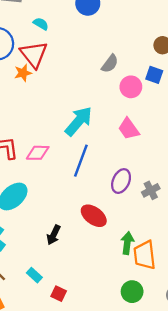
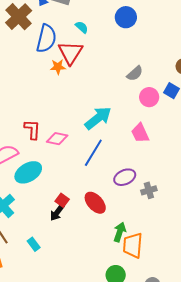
purple ellipse: (121, 181) -> (125, 177), turned 30
red square: (59, 294) -> (62, 200), moved

